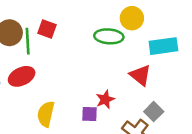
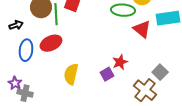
red triangle: (140, 75) -> (142, 29), moved
purple square: (89, 114) -> (107, 74), turned -32

